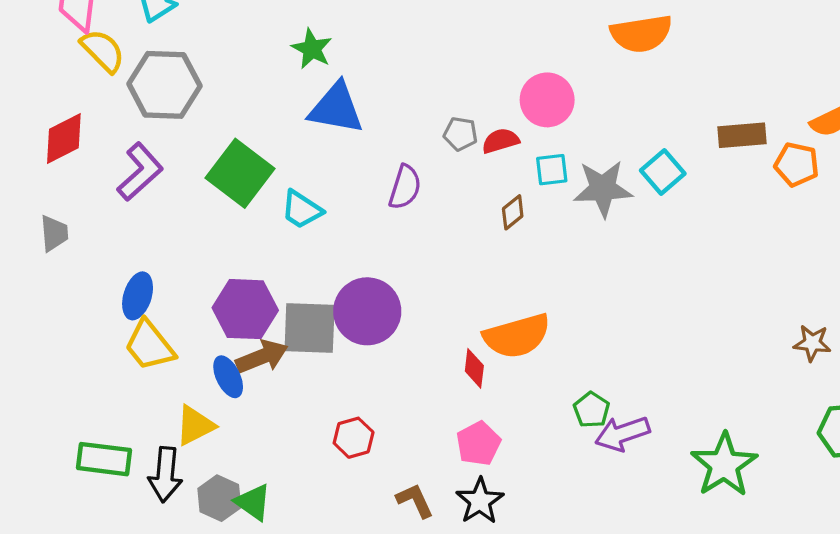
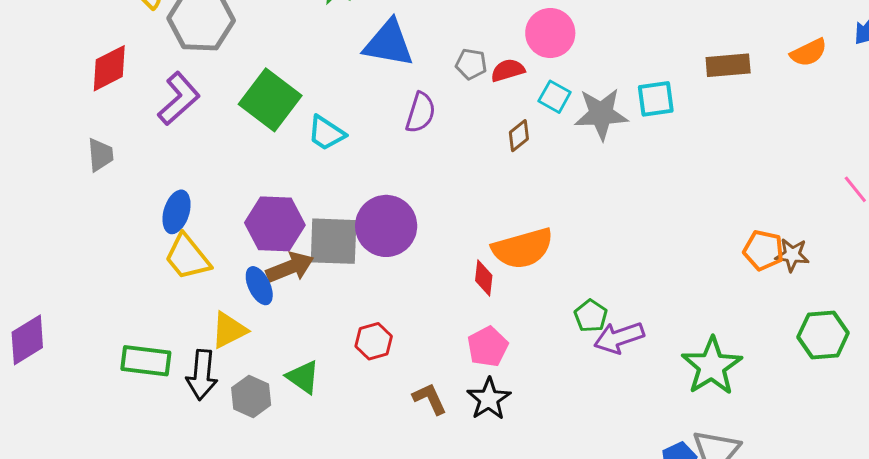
blue triangle: (336, 108) -> (389, 43), moved
orange pentagon: (797, 164) -> (763, 250), moved
cyan square: (552, 170) -> (555, 97), turned 36
cyan square: (663, 172) -> (656, 99), turned 33
green triangle: (253, 502) -> (303, 377), moved

